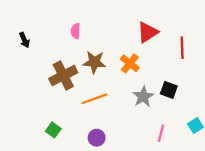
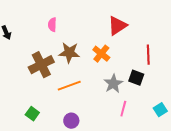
red line: (182, 48) -> (148, 55), moved
pink line: (161, 133) -> (123, 109), moved

